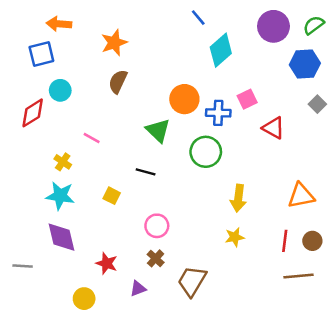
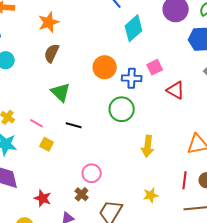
green triangle: (158, 130) -> (61, 92), moved
pink line: (92, 138) -> (37, 123), moved
pink circle: (157, 226) -> (92, 173), moved
yellow star: (235, 237) -> (151, 195), moved

